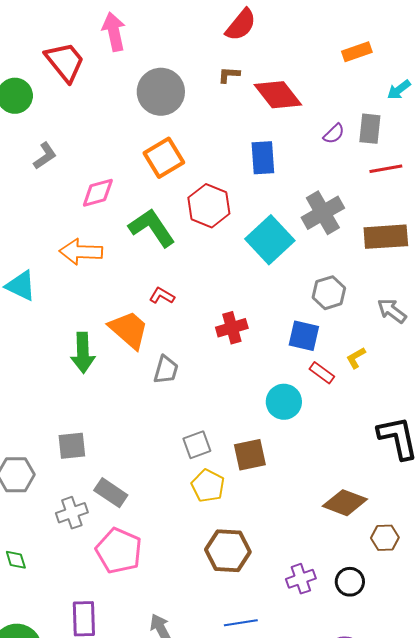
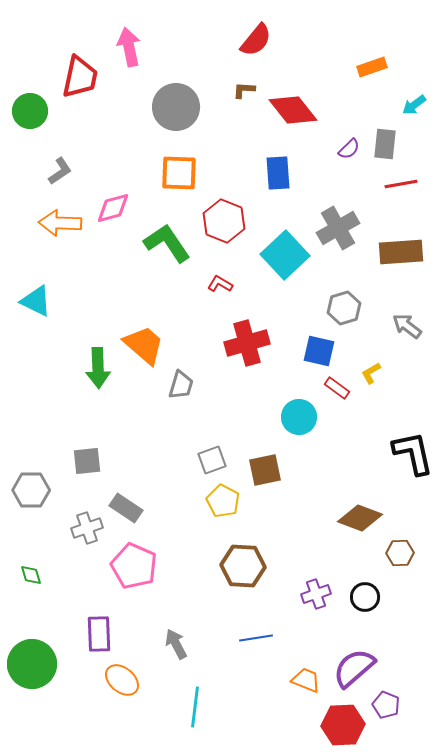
red trapezoid: (65, 62) -> (80, 77), turned 51
orange square: (164, 158) -> (179, 173), turned 33
orange arrow: (81, 252) -> (60, 223), moved
red L-shape: (162, 296) -> (220, 284), moved
red cross: (232, 328) -> (247, 343), size x1.4

